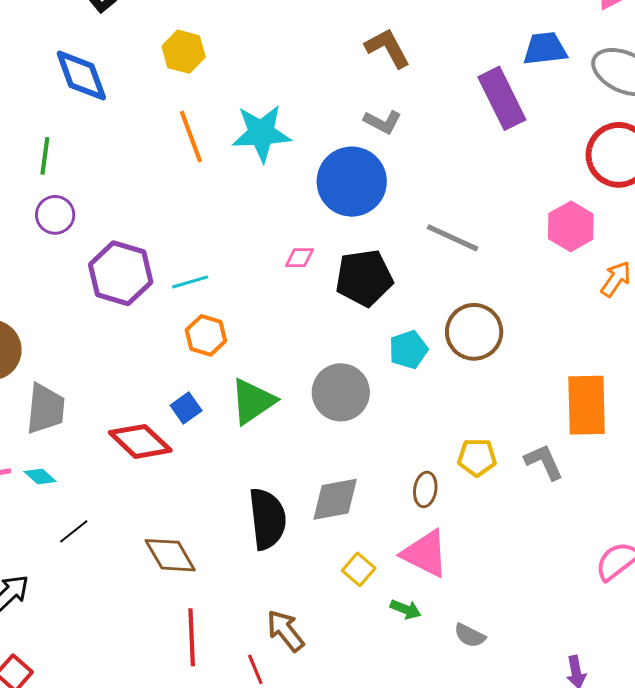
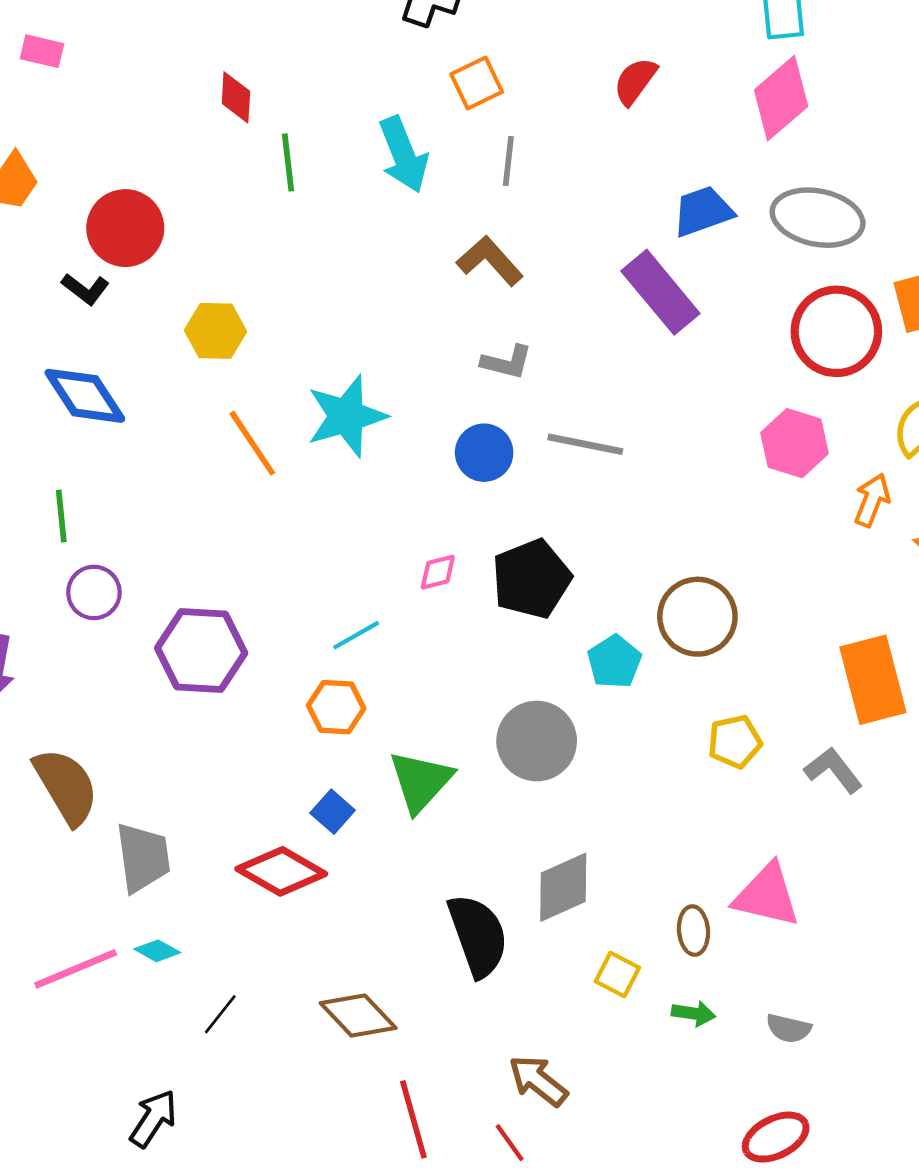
blue circle: (352, 182) -> (484, 453), size x0.6
gray line: (453, 238) -> (585, 444), moved
cyan line: (190, 282) -> (356, 635), moved
yellow pentagon: (477, 457) -> (735, 742), moved
brown ellipse: (425, 489) -> (693, 931), moved
pink triangle: (425, 554) -> (767, 895), moved

